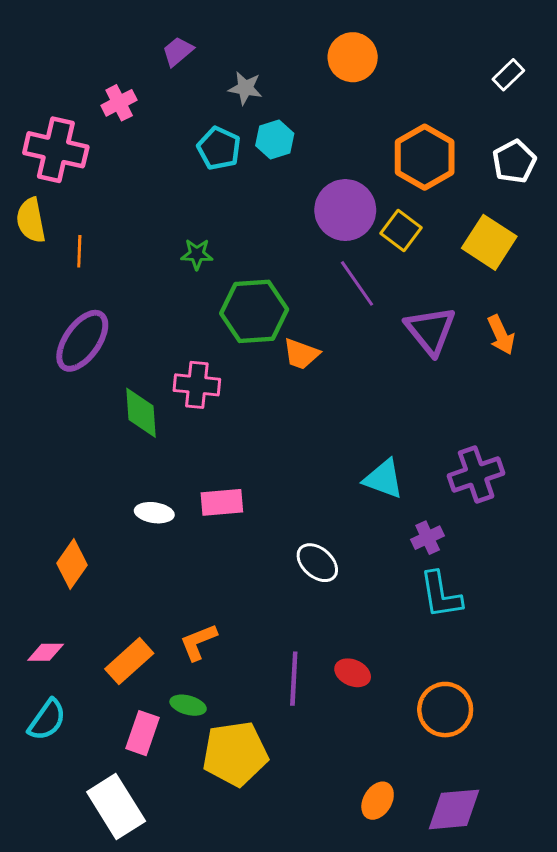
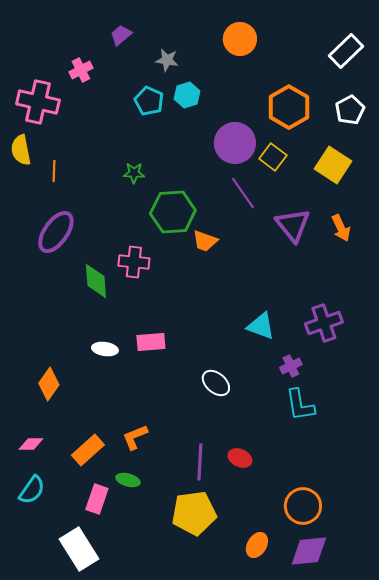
white rectangle: (508, 75) -> (346, 51), size x1.6
orange circle: (445, 710) -> (303, 506), moved
yellow pentagon: (235, 754) -> (194, 513), moved

